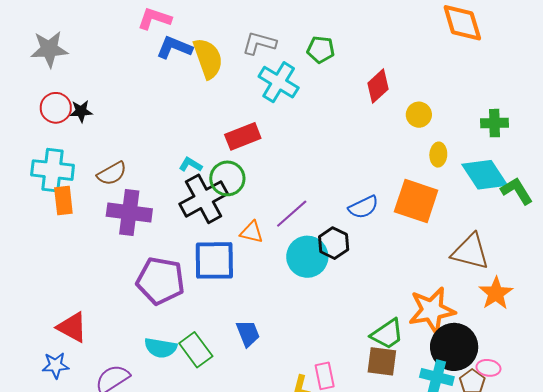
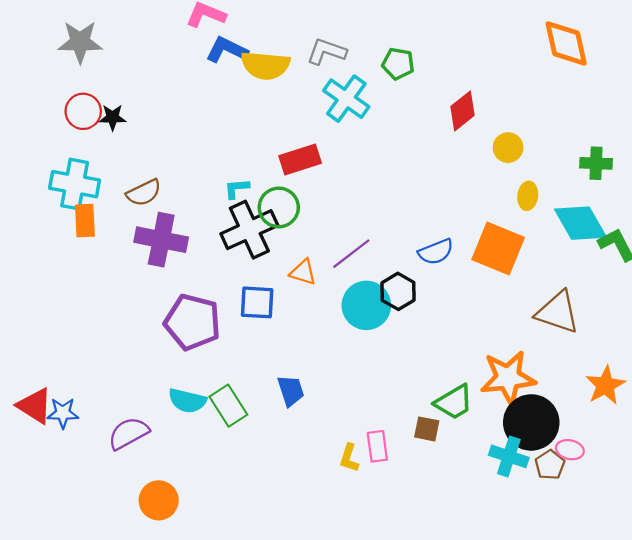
yellow semicircle: (208, 58) -> (265, 65), turned 111
cyan L-shape: (190, 165) -> (237, 188), turned -40
blue square: (214, 260) -> (257, 302), size x0.7
orange star: (496, 293) -> (605, 385), moved
red triangle: (72, 327) -> (35, 406), moved
brown square: (382, 361) -> (427, 429), moved, size x0.7

